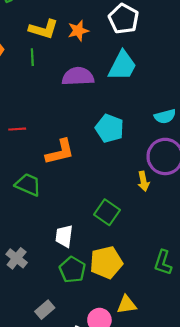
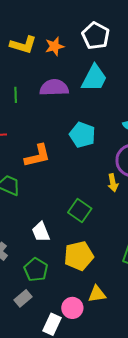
green line: (32, 57) -> (16, 95), moved
white trapezoid: (64, 236) -> (41, 232), turned -30
green pentagon: (72, 270) -> (36, 270), moved

